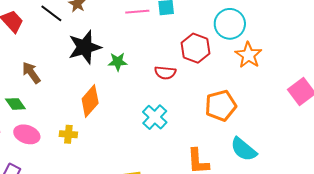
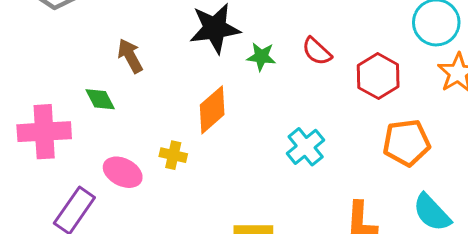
red hexagon: (195, 48) -> (378, 76), moved
red semicircle: (165, 73) -> (317, 51), moved, turned 30
pink ellipse: (27, 134) -> (123, 172), moved

